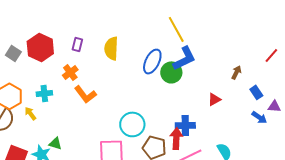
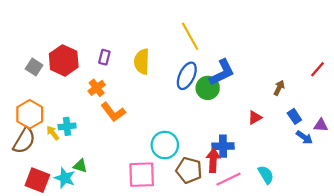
yellow line: (176, 29) -> (190, 36), moved
blue rectangle: (256, 92) -> (294, 116), moved
cyan cross: (44, 93) -> (67, 126), moved

